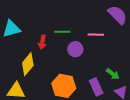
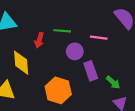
yellow diamond: (28, 64) -> (21, 63), turned -50
purple rectangle: (96, 87) -> (91, 71), moved

